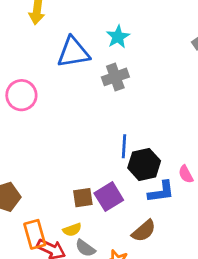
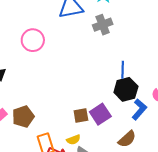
blue line: (124, 146) -> (123, 70), moved
blue L-shape: (161, 192) -> (139, 109), turned -40

